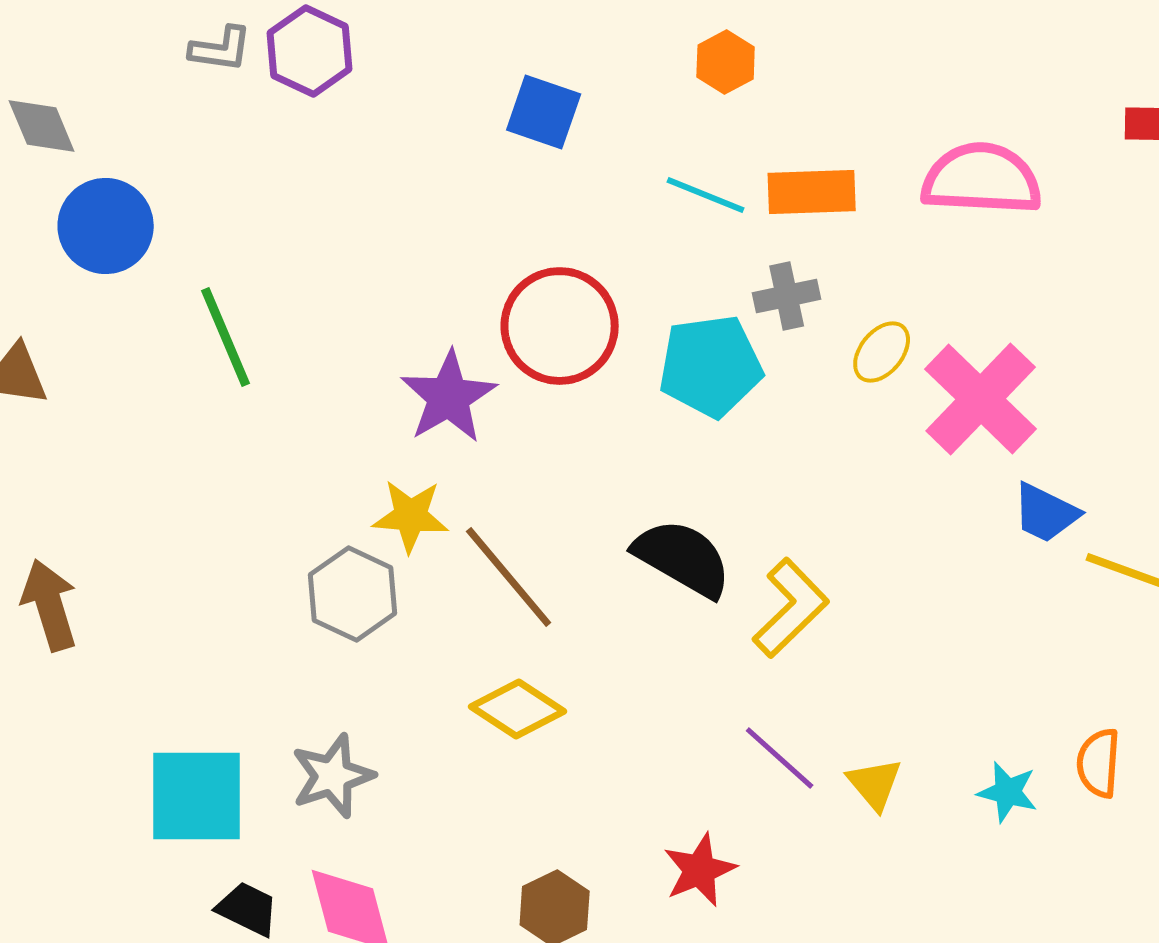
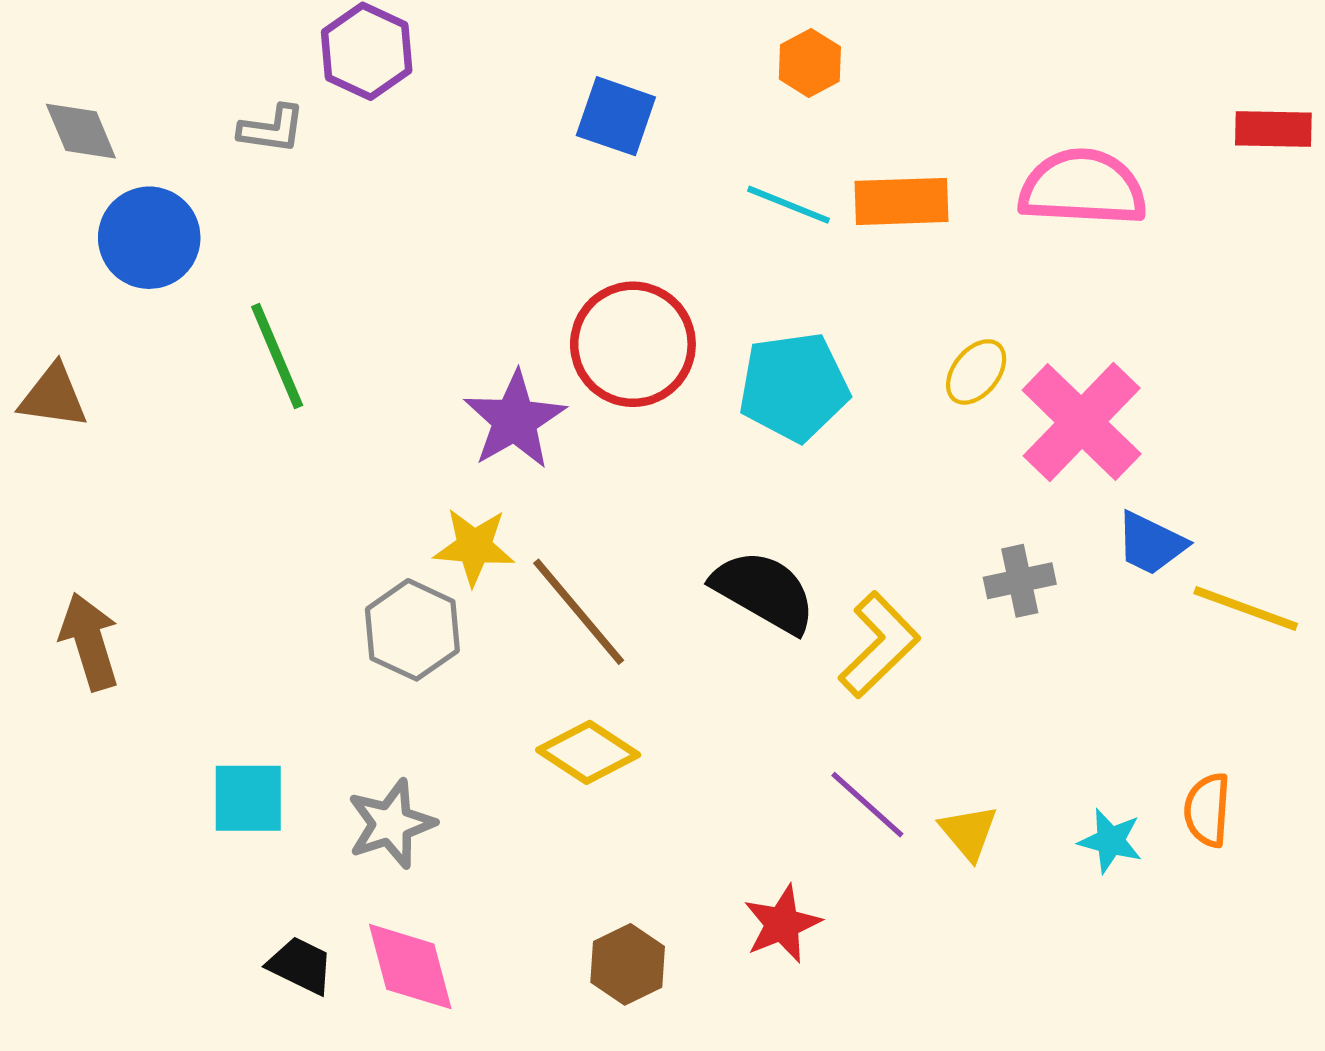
gray L-shape: (221, 49) -> (272, 129), moved
gray cross: (787, 296) -> (1020, 581), moved
cyan square: (197, 796) -> (248, 798), moved, size x0.7

